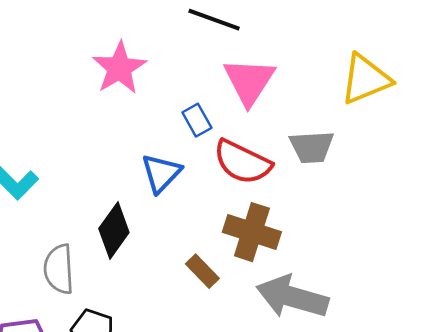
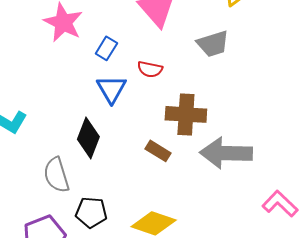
blue rectangle: (197, 120) -> (106, 48), moved, turned 75
red semicircle: (242, 162) -> (150, 69), moved, size x0.6

